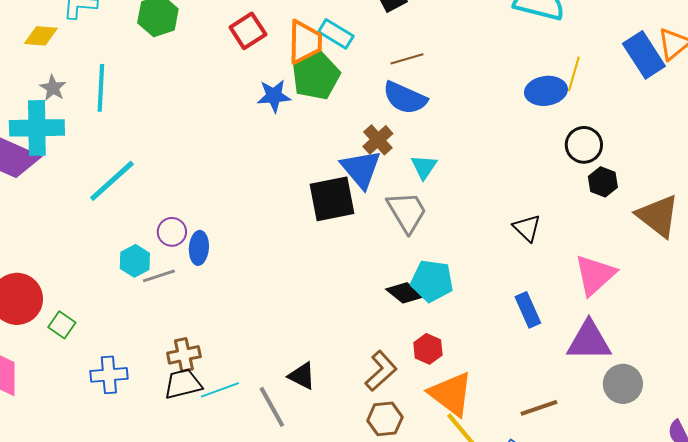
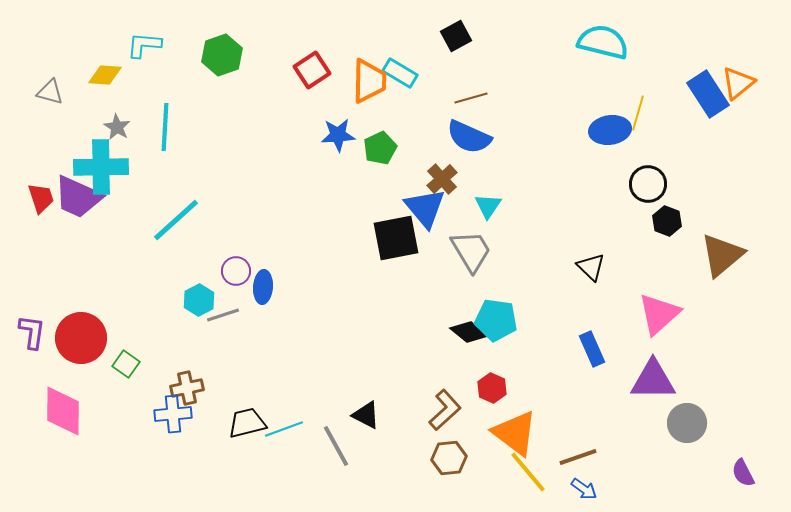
green pentagon: (316, 76) -> (380, 148), moved, size x0.7
brown triangle: (658, 216) -> (722, 255), turned 42
brown cross: (184, 355) -> (187, 388), moved
brown line: (539, 408) -> (578, 457), moved

